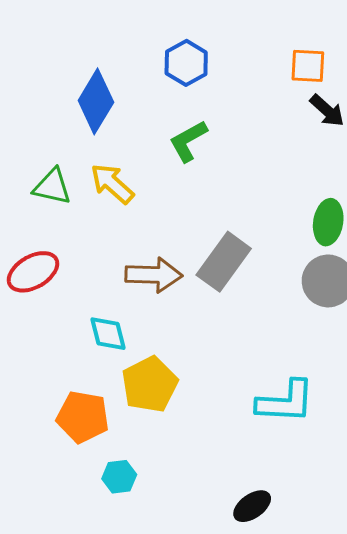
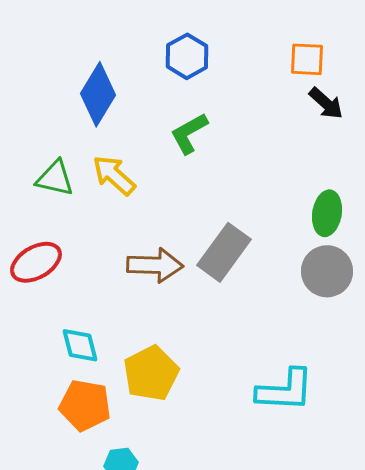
cyan diamond: (108, 334) -> (80, 345), moved

